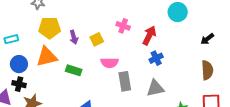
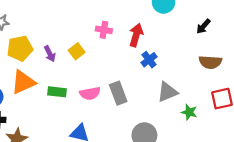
pink semicircle: (109, 63) -> (90, 93), moved
brown semicircle: (207, 70) -> (210, 62), turned 108
gray triangle: (155, 88) -> (167, 92), moved

